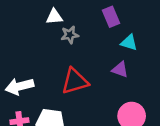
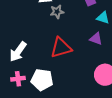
white arrow: (19, 86) -> (18, 52), turned -40

